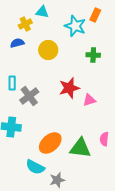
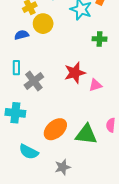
blue semicircle: (17, 43) -> (22, 35), moved
yellow circle: (48, 50) -> (43, 24), moved
cyan semicircle: (35, 167) -> (29, 152), moved

